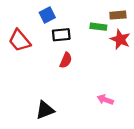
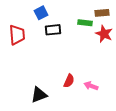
red trapezoid: (20, 41) -> (17, 35), turned -145
red semicircle: (66, 60) -> (69, 81), moved

